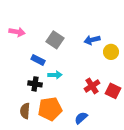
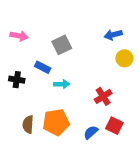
gray square: (55, 40) -> (62, 45), turned 30
blue arrow: (92, 40) -> (113, 35), moved
black cross: (35, 84) -> (17, 80), moved
red square: (113, 91) -> (114, 126), moved

